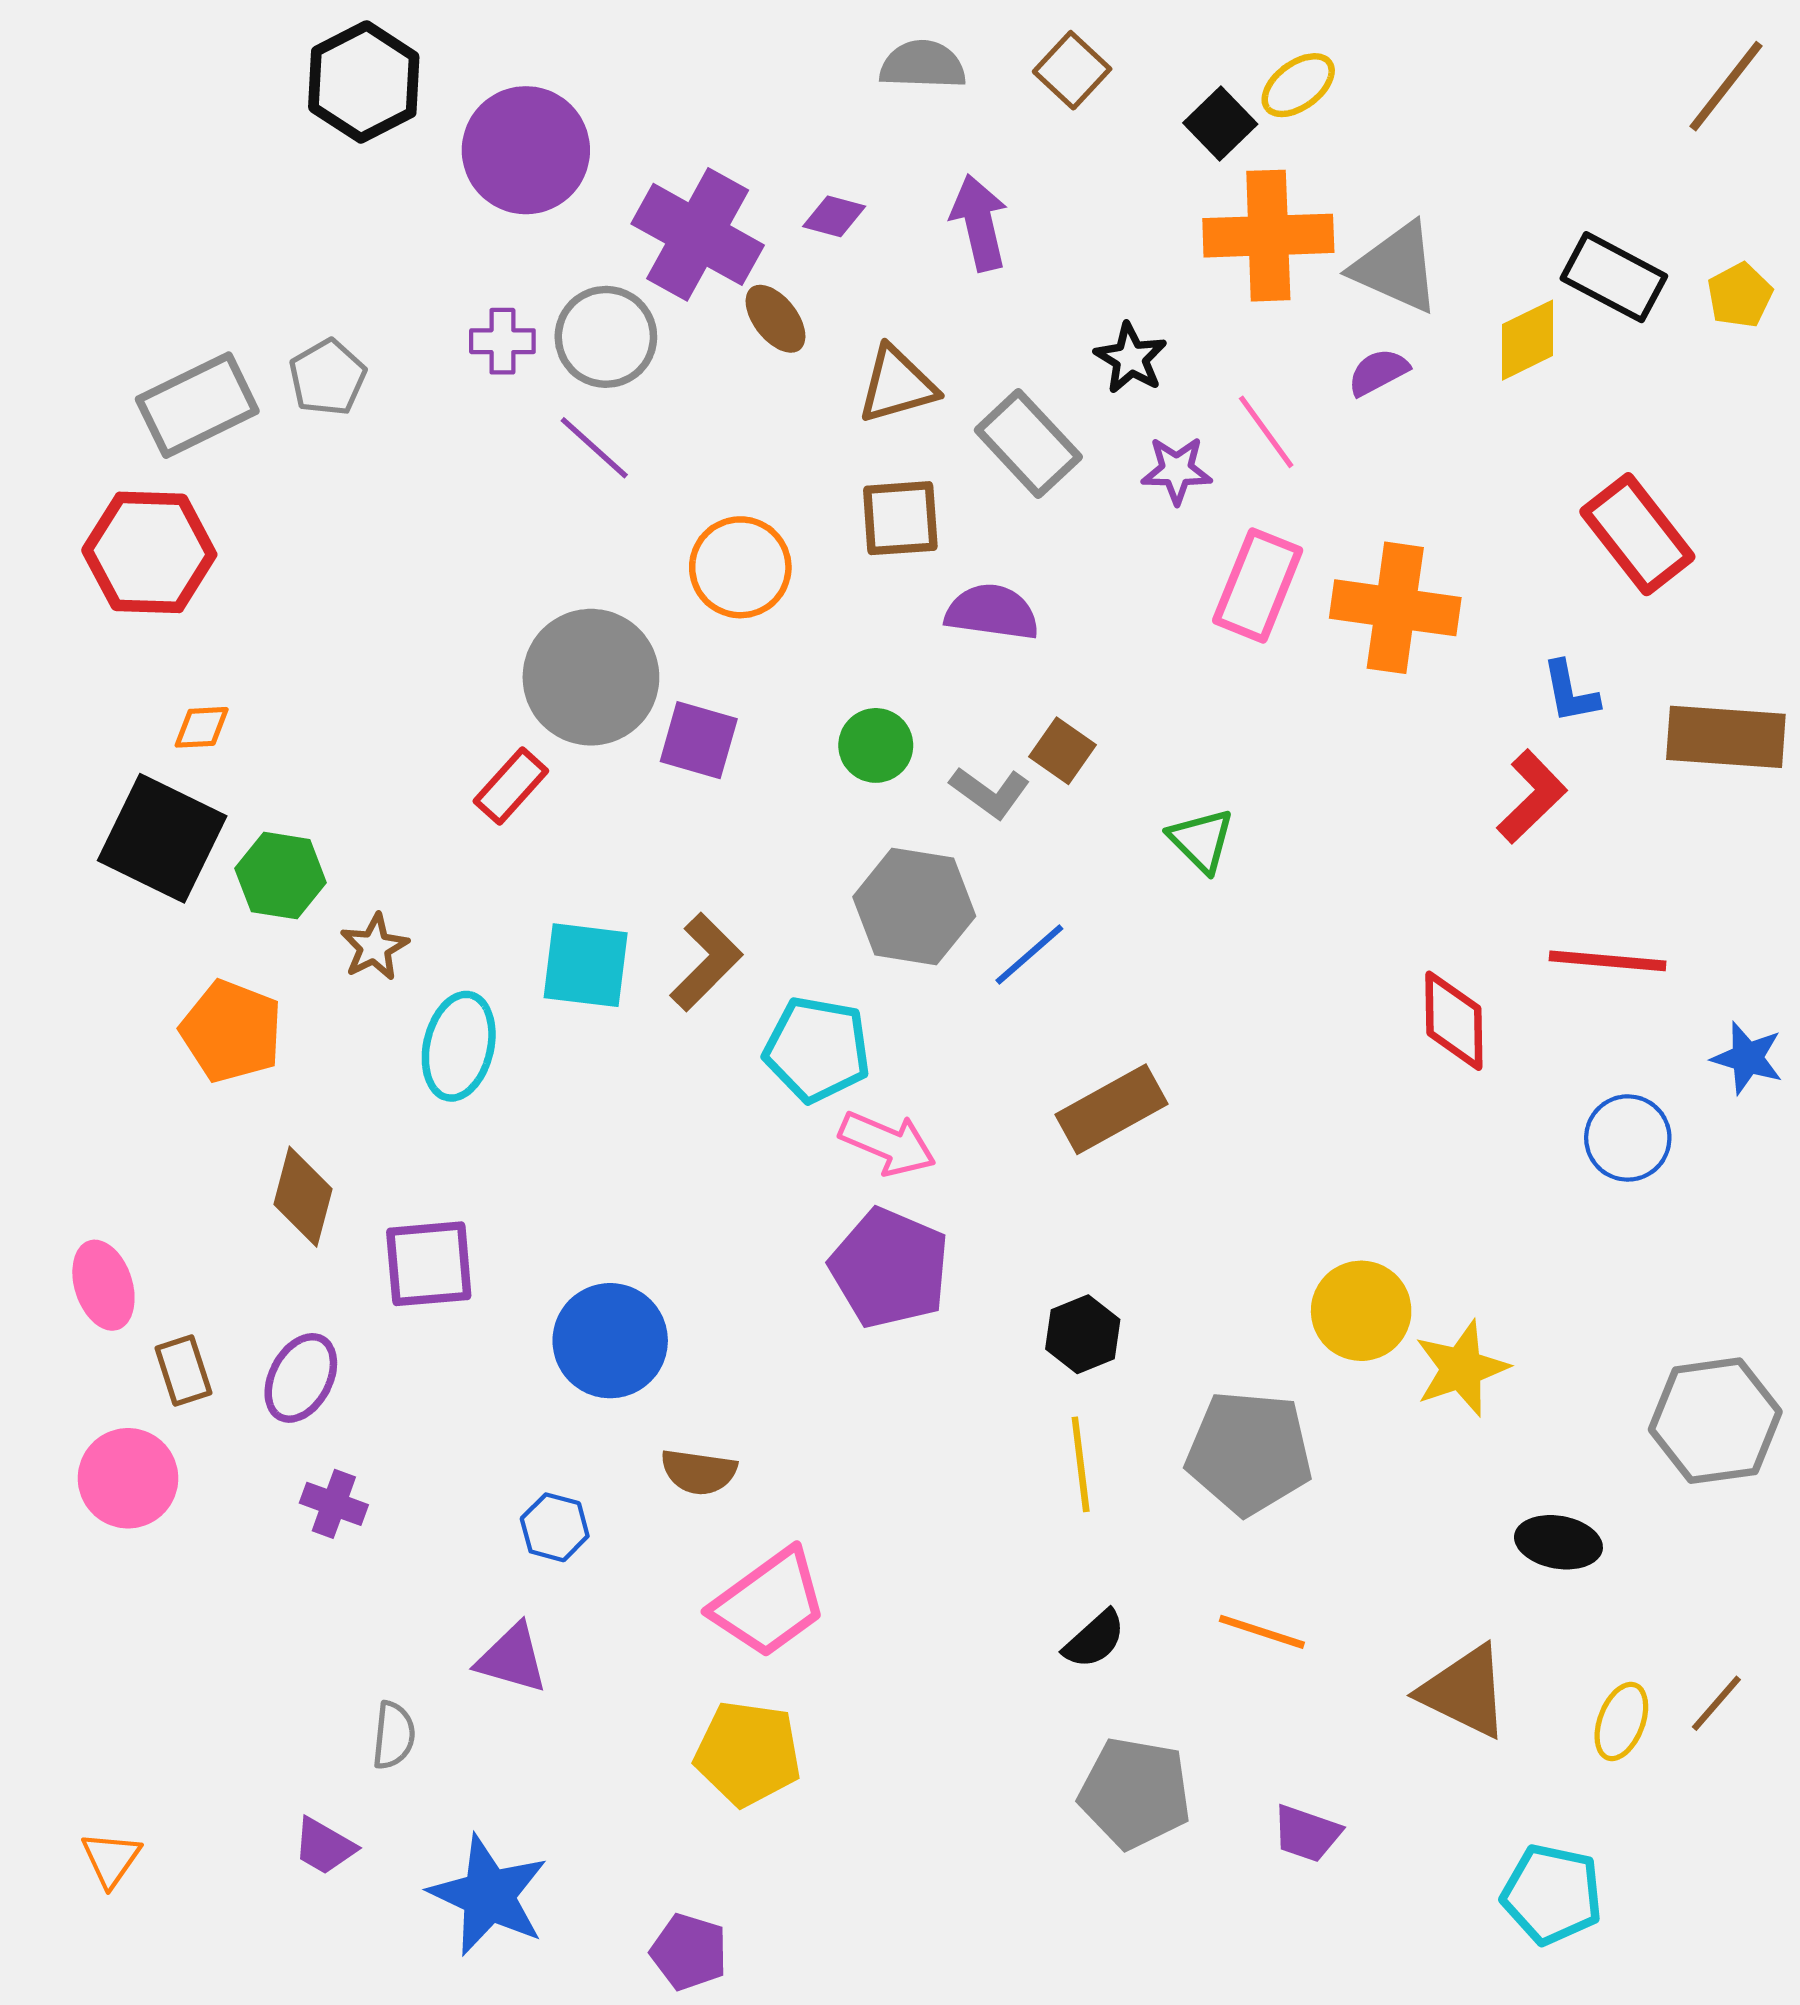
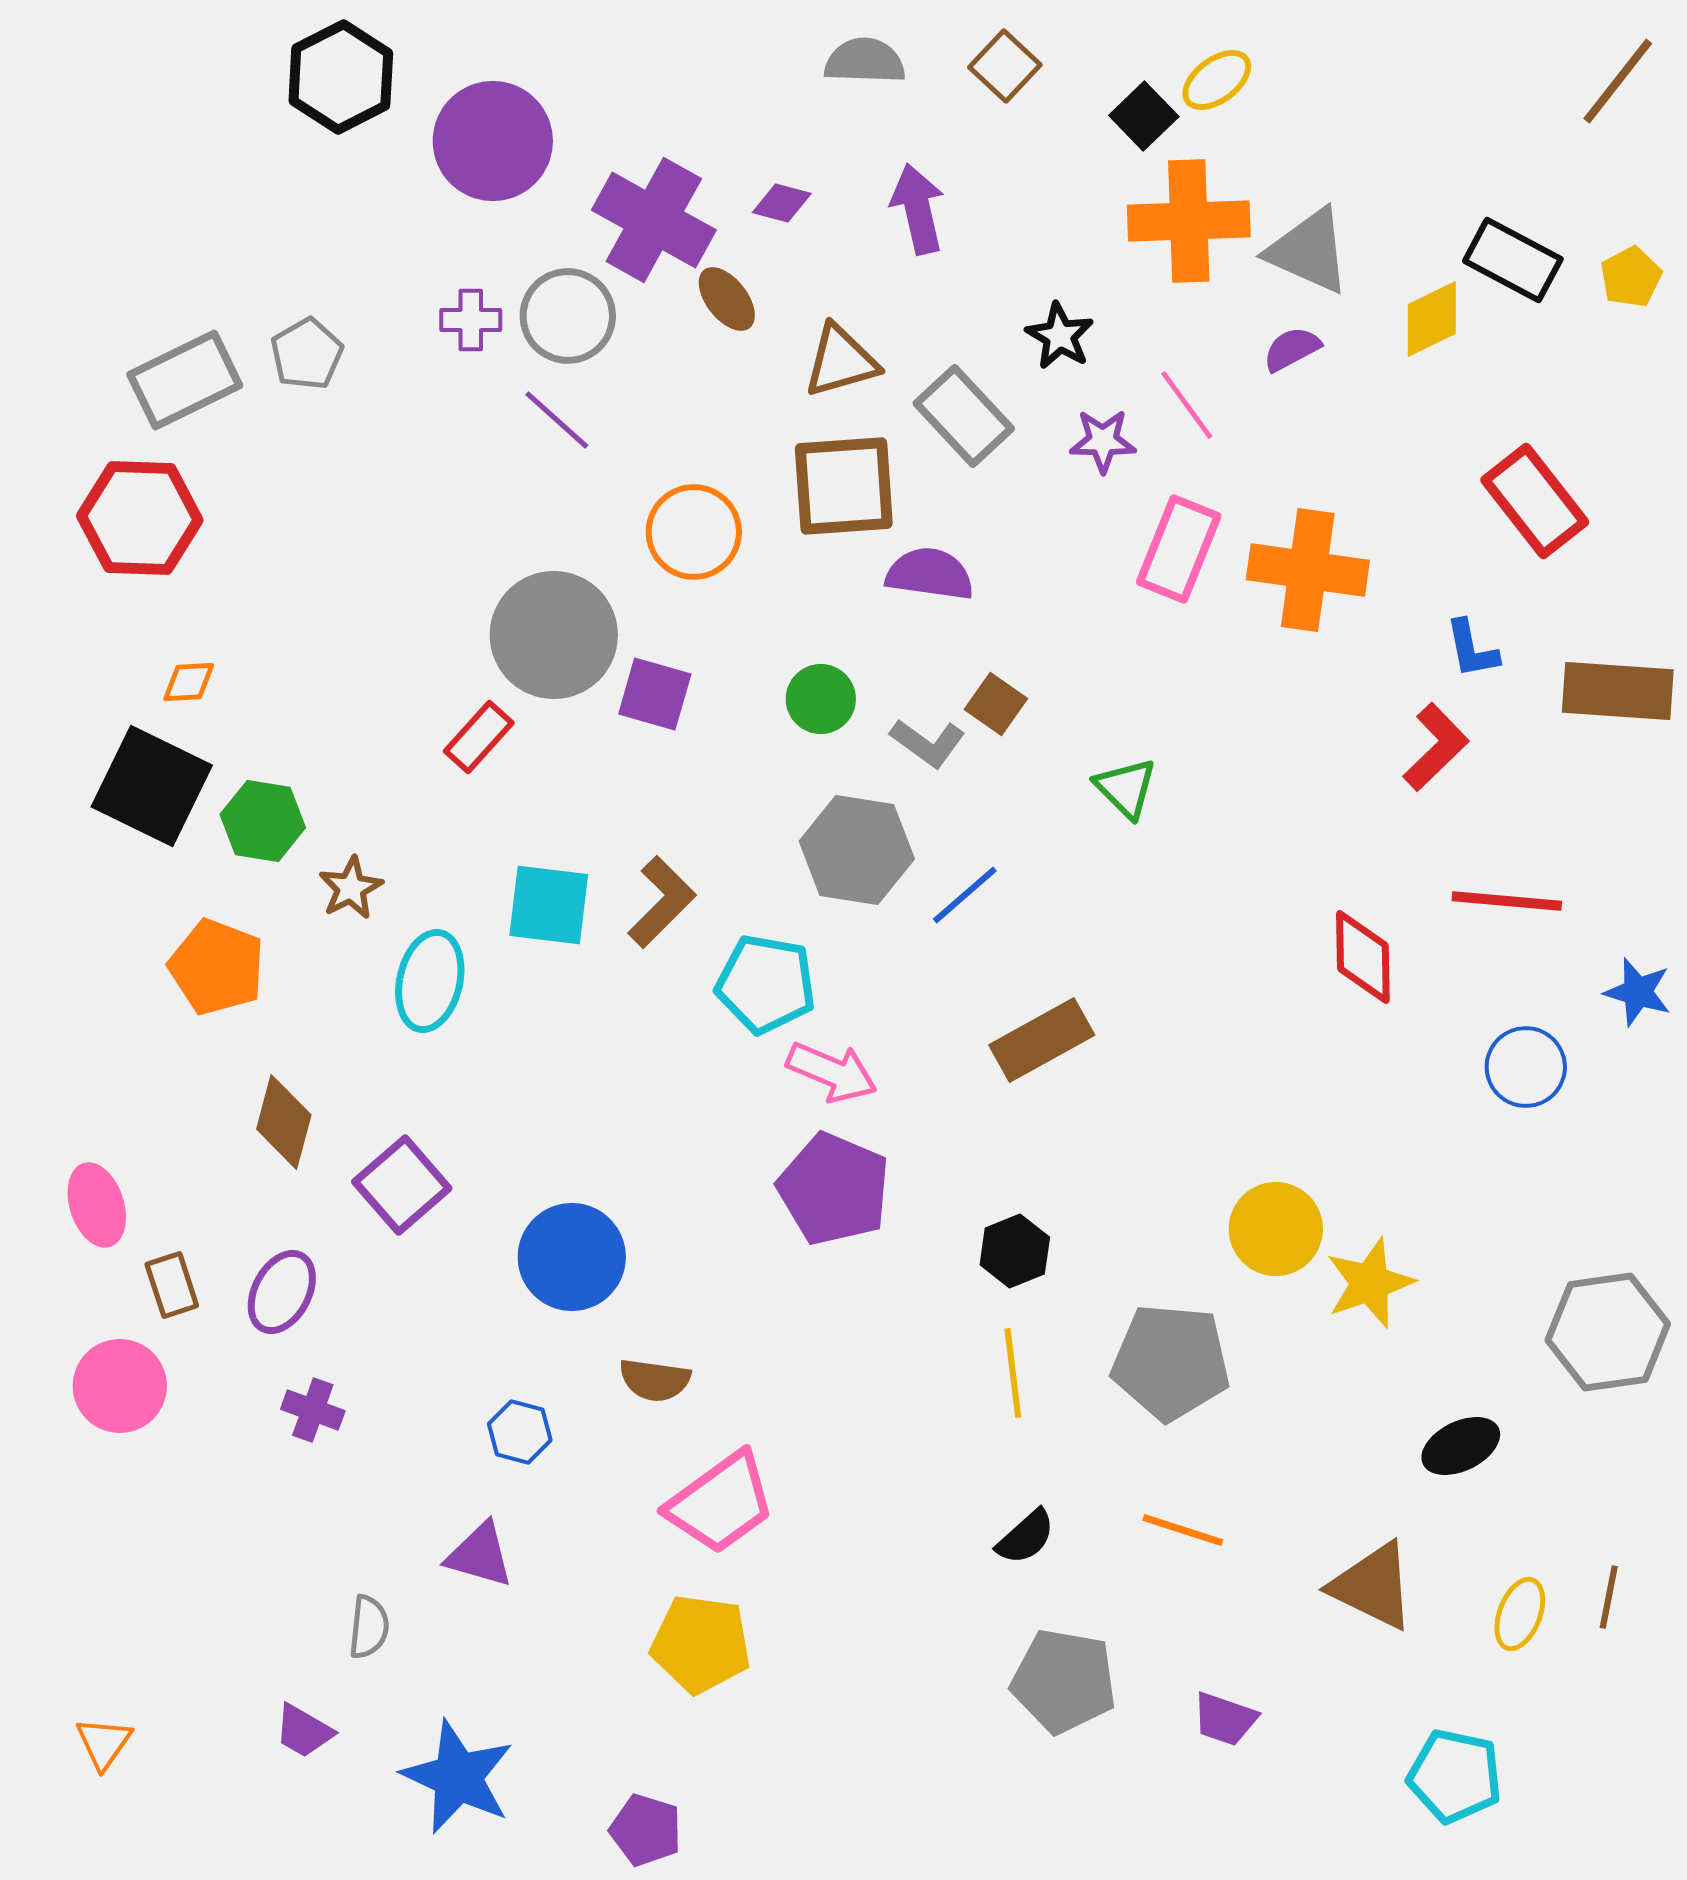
brown square: (900, 518) -> (844, 486), size x1.4
purple square: (429, 1264) -> (402, 1185), turned -36
black ellipse: (1558, 1542) -> (1461, 1446), turned -36
brown line: (1716, 1703) -> (1609, 1597), turned -30

